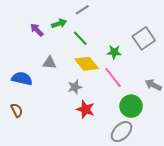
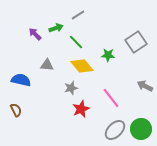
pink line: (113, 78) -> (111, 98), moved
green circle: (131, 106) -> (141, 129), moved
red star: (85, 109) -> (81, 109), turned 30

